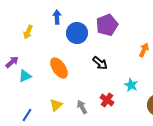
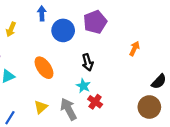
black arrow: (100, 63) -> (88, 62), turned 35
cyan star: (131, 85) -> (83, 86), moved
gray arrow: (82, 107) -> (68, 109), size x1.5

